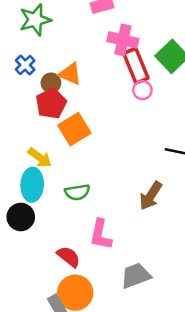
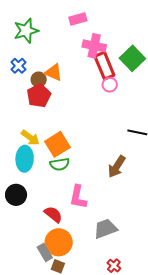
orange square: (74, 129) -> (57, 144), moved
black circle: (21, 217) -> (16, 195), moved

